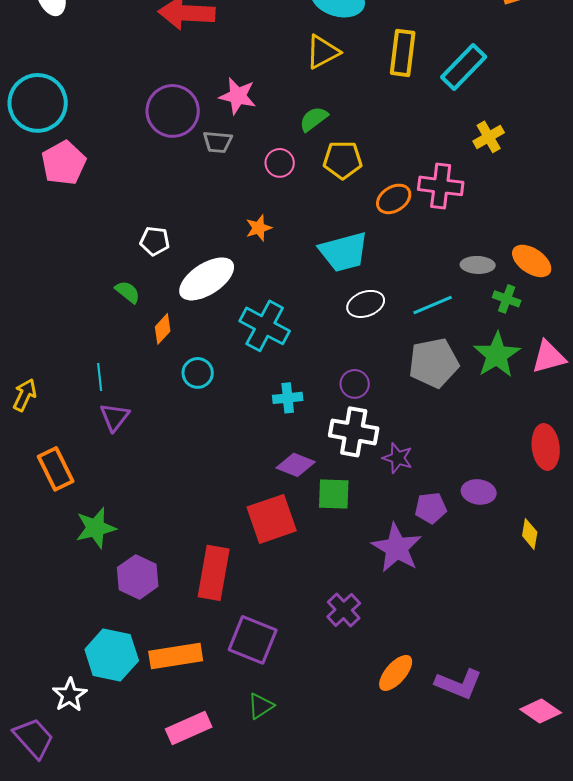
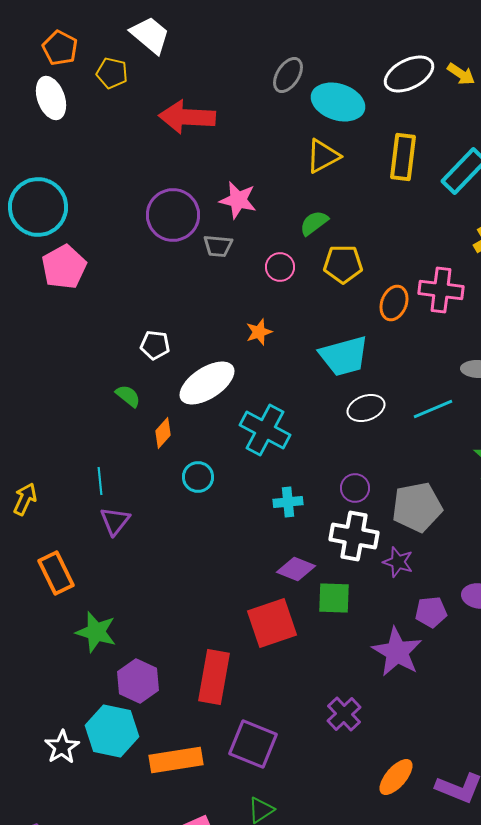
orange ellipse: (394, 199) -> (394, 303), turned -36
gray pentagon: (434, 363) -> (417, 507), moved
green star: (96, 528) -> (96, 632), turned 30
cyan hexagon: (112, 655) -> (112, 731), moved
white star: (70, 695) -> (62, 747), moved

